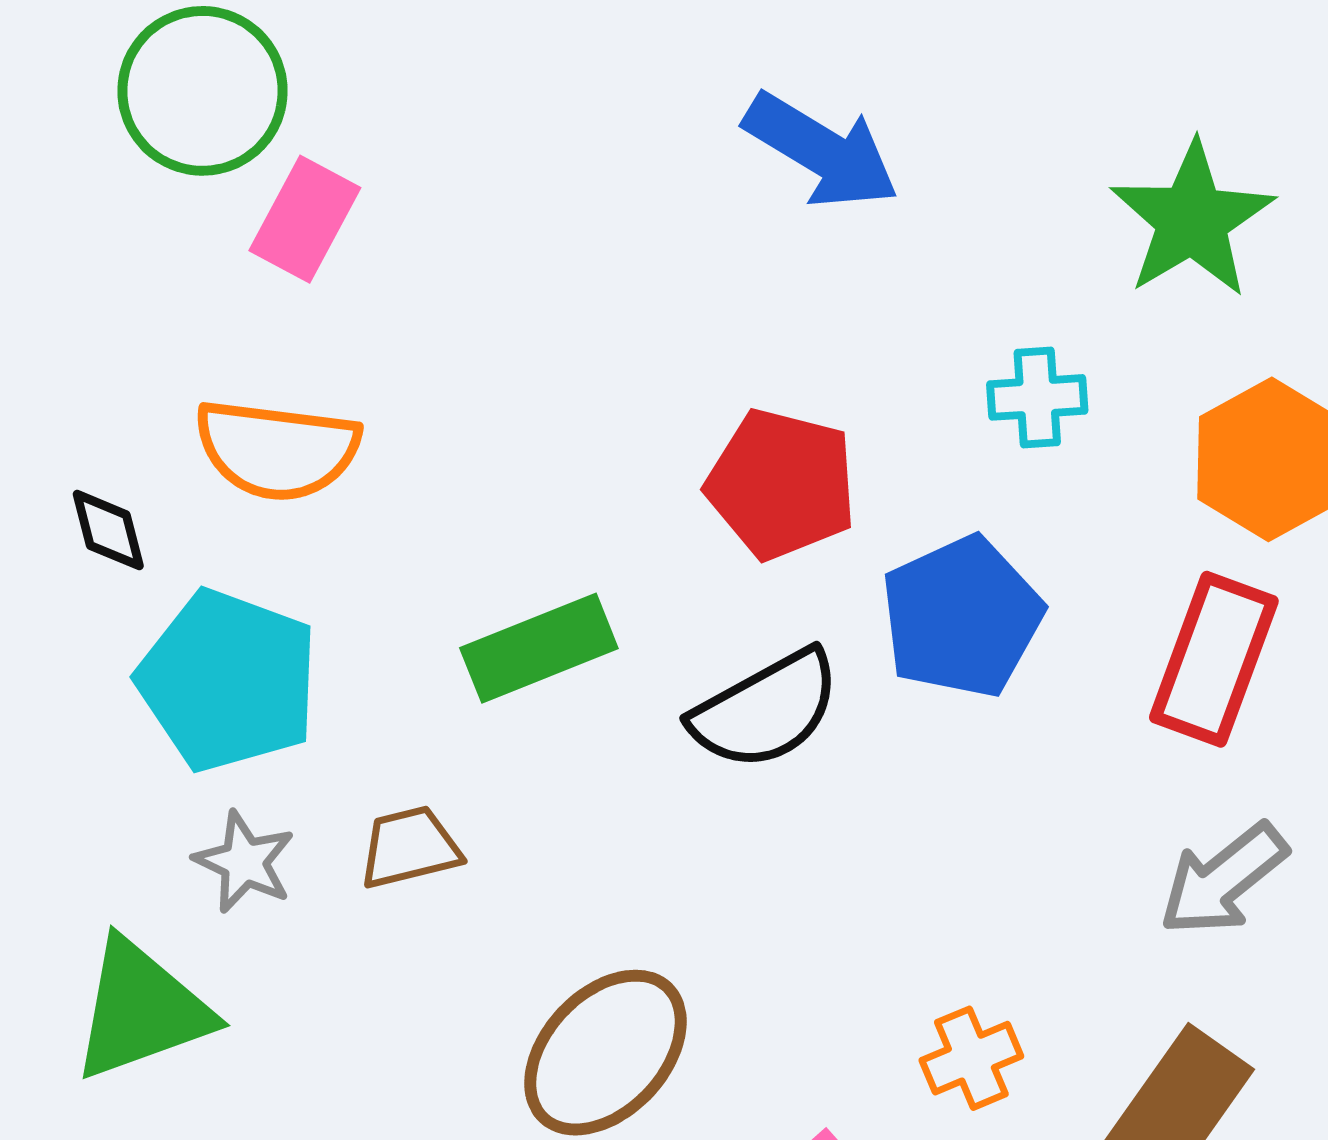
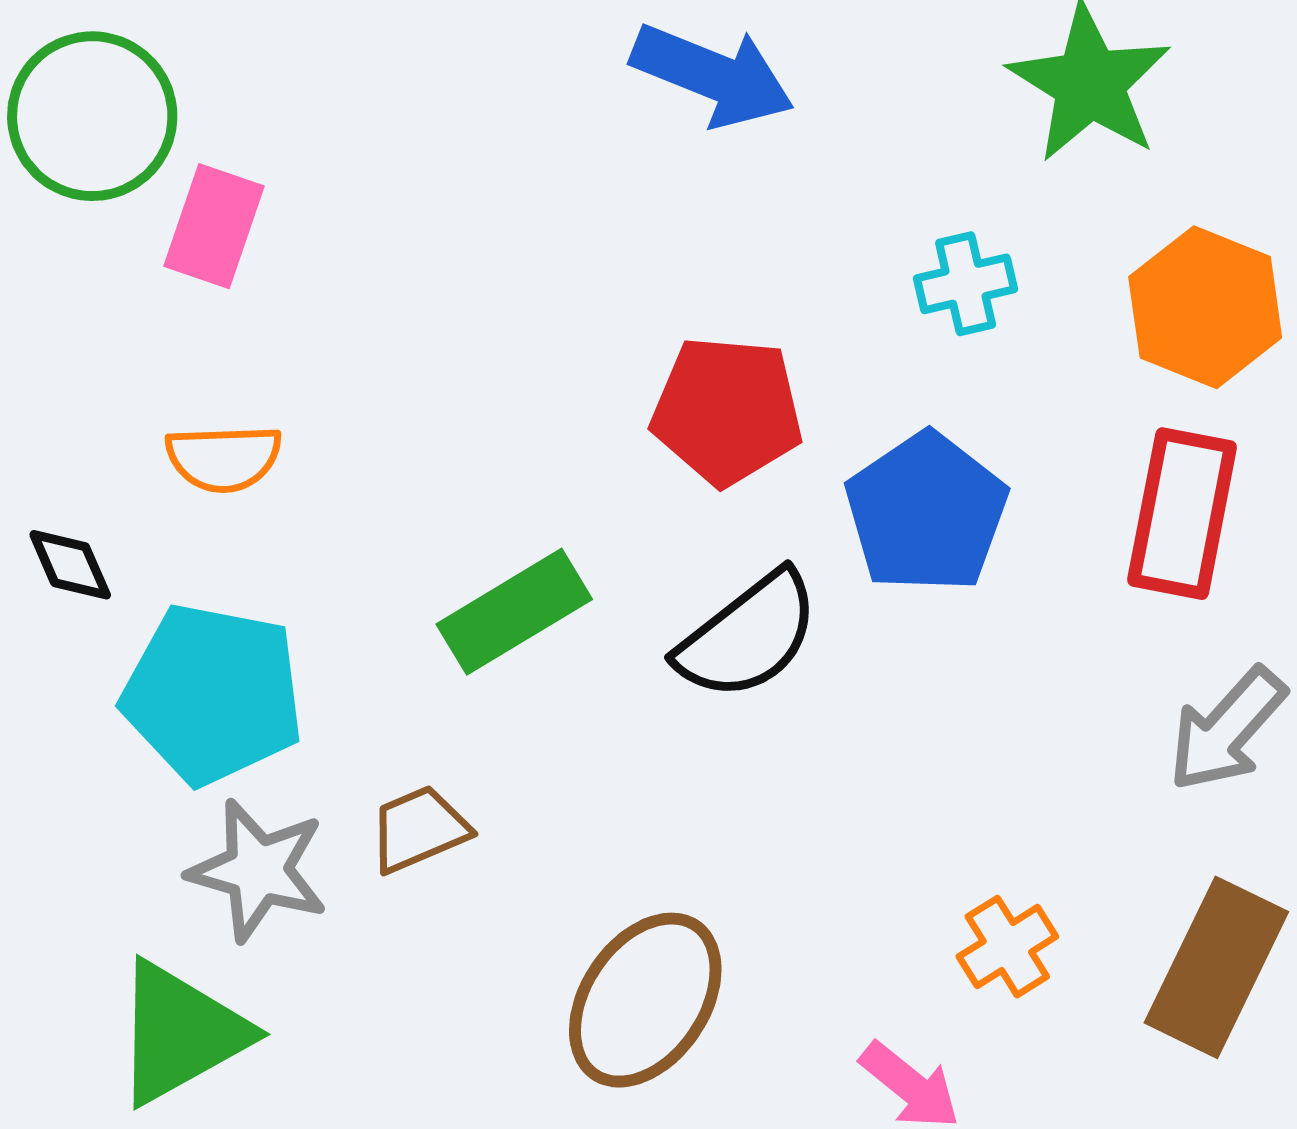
orange semicircle: (277, 450) -> (224, 458), size x0.7
gray star: (244, 862) -> (258, 870), size x1.4

